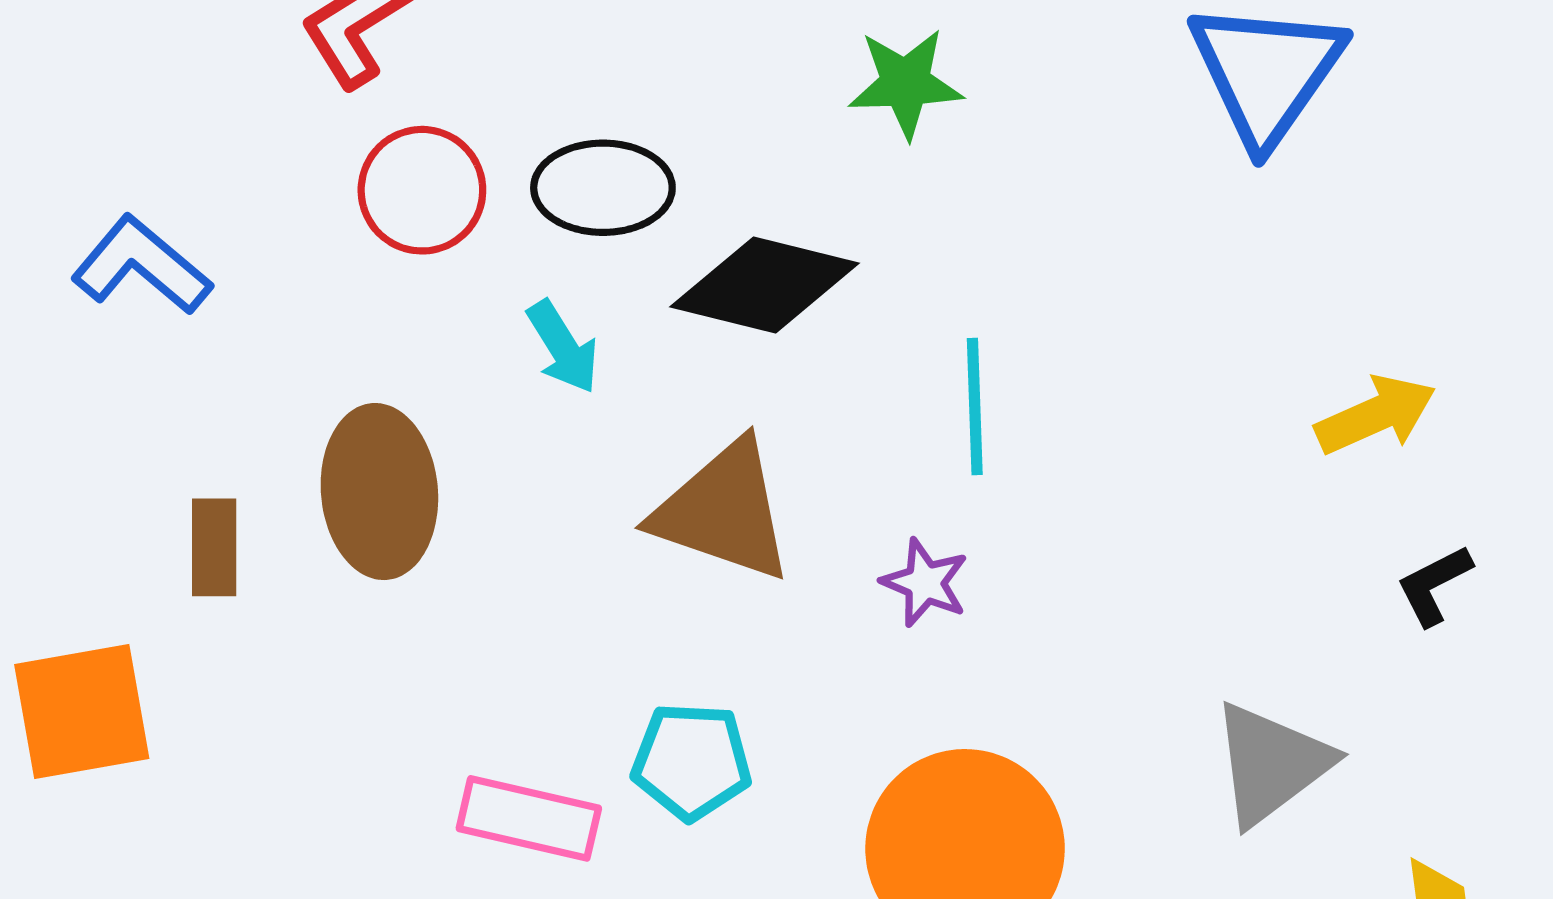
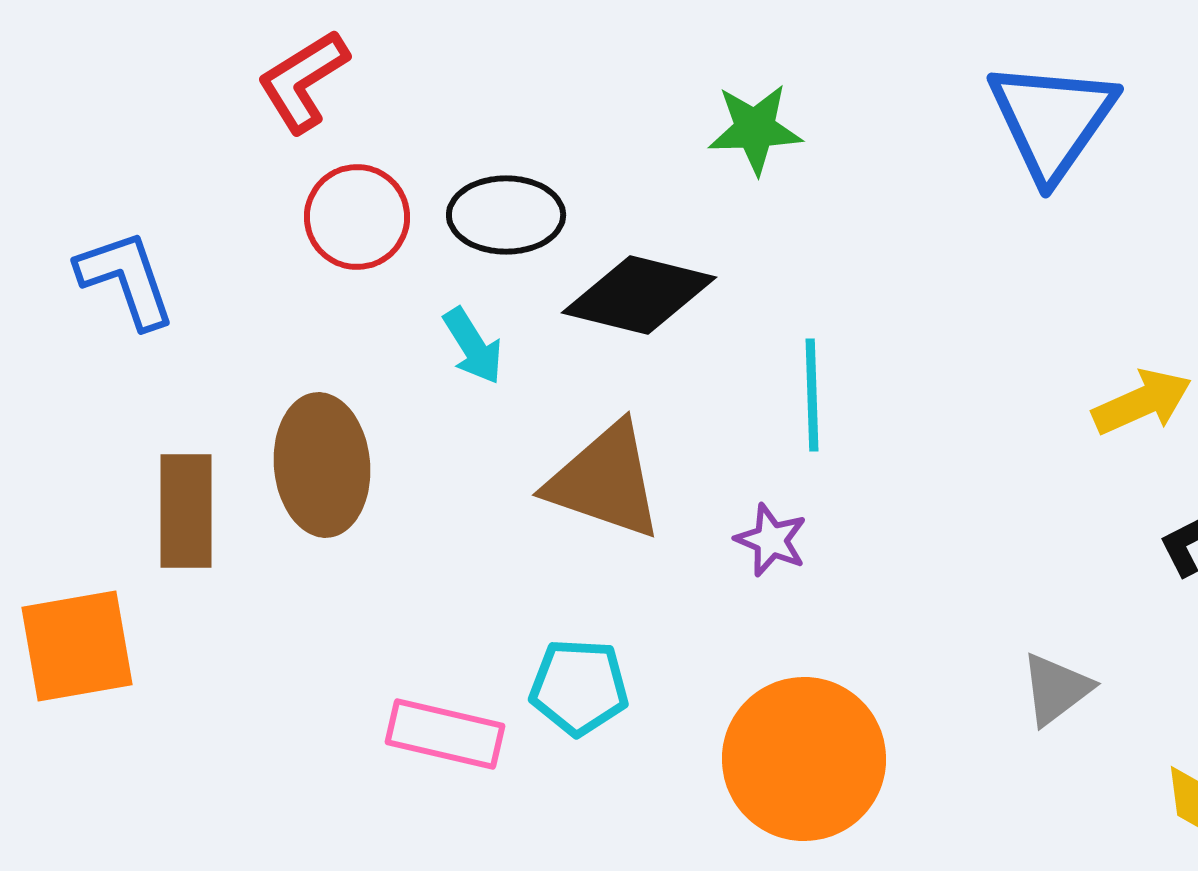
blue L-shape: (141, 266) -> (126, 279), turned 31
brown rectangle: (214, 547) -> (186, 511), size x1.4
gray triangle: (1271, 764) -> (1056, 689), size x0.7

